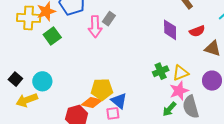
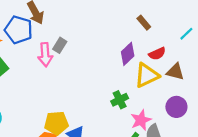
purple diamond: (170, 30) -> (128, 54), turned 50
yellow triangle: (181, 73) -> (147, 75), moved, size x1.4

